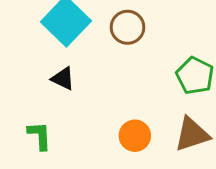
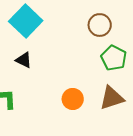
brown circle: (128, 27) -> (100, 25), moved

